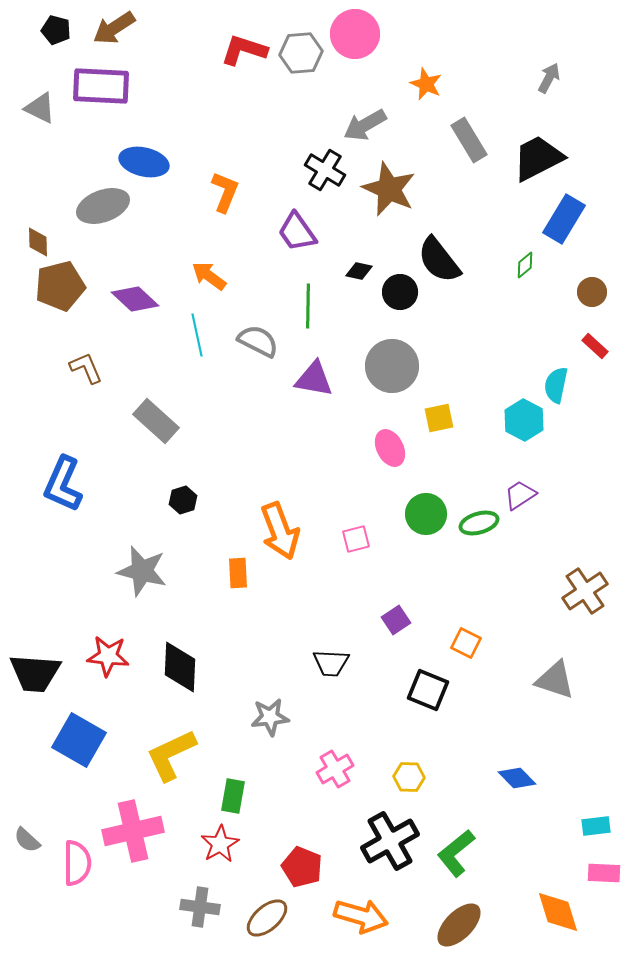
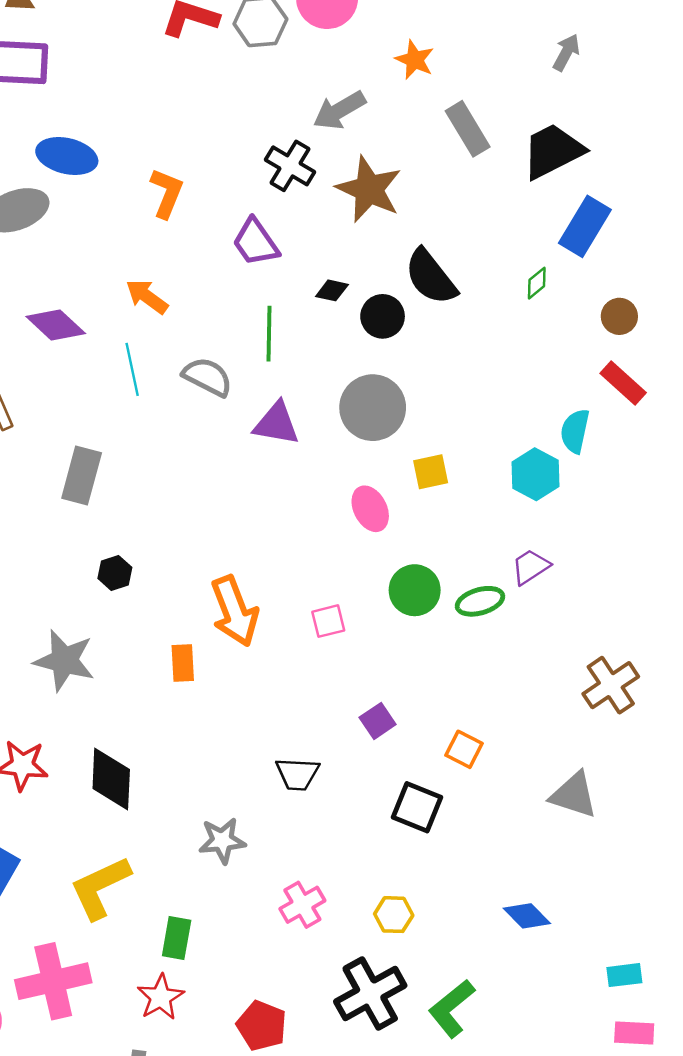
red rectangle: (595, 346) -> (623, 383), size x1.4
gray rectangle: (156, 421) -> (82, 475), turned 63

